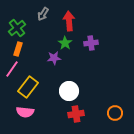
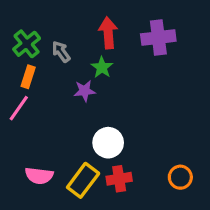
gray arrow: (43, 14) -> (61, 52), moved, turned 112
purple cross: (91, 43) -> (158, 38), moved, size x1.5
yellow rectangle: (28, 87) -> (83, 180), moved

